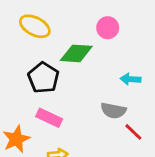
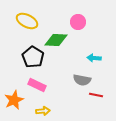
red line: (133, 132) -> (96, 95), turned -32

